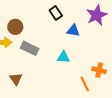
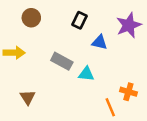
black rectangle: (56, 13) -> (79, 20), turned 56
brown circle: (15, 27) -> (31, 18), moved
gray rectangle: (30, 48) -> (62, 61), moved

